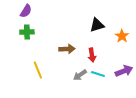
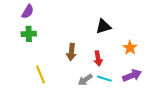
orange star: (122, 36) -> (130, 48), moved
brown arrow: (67, 49) -> (71, 52), turned 98

